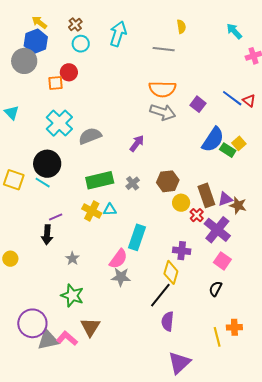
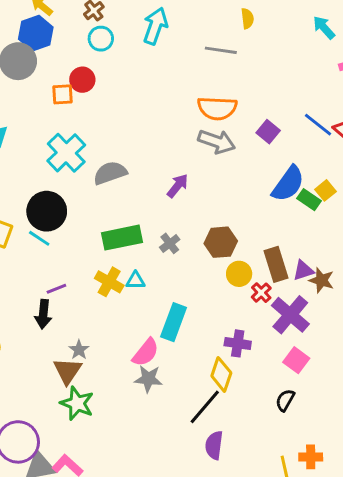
brown triangle: (90, 327) -> (67, 371), moved

